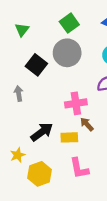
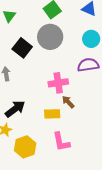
black arrow: (42, 132) -> (15, 109), moved

